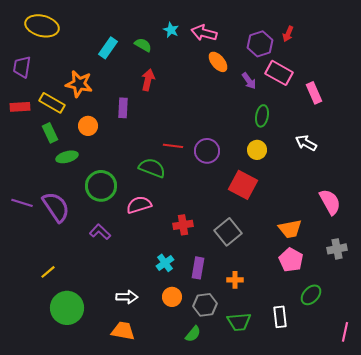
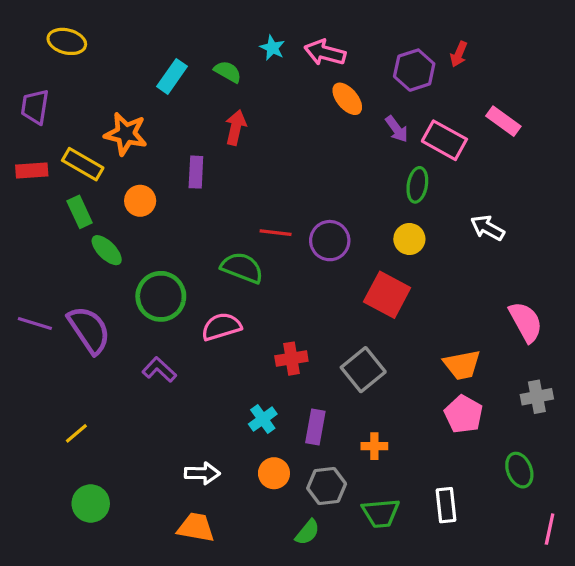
yellow ellipse: (42, 26) -> (67, 41), size x0.7
pink rectangle: (279, 73) -> (444, 140), moved
pink rectangle: (314, 93) -> (503, 121), moved, turned -30
green ellipse: (67, 157) -> (107, 250), turned 60
green ellipse: (311, 295) -> (519, 470), moved, turned -65
green circle: (67, 308) -> (91, 504), moved, size x0.7

